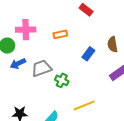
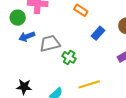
orange rectangle: (60, 34) -> (81, 10), moved, turned 40

